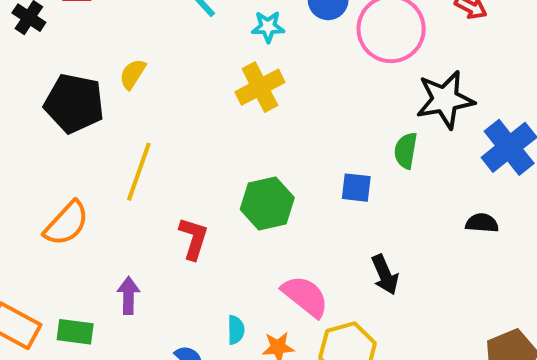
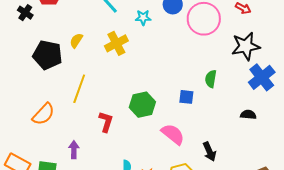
yellow cross: (260, 87) -> (116, 43), moved
black star: (445, 100) -> (246, 46), moved
black arrow: (385, 275) -> (209, 152), moved
pink semicircle: (305, 296) -> (173, 134), moved

